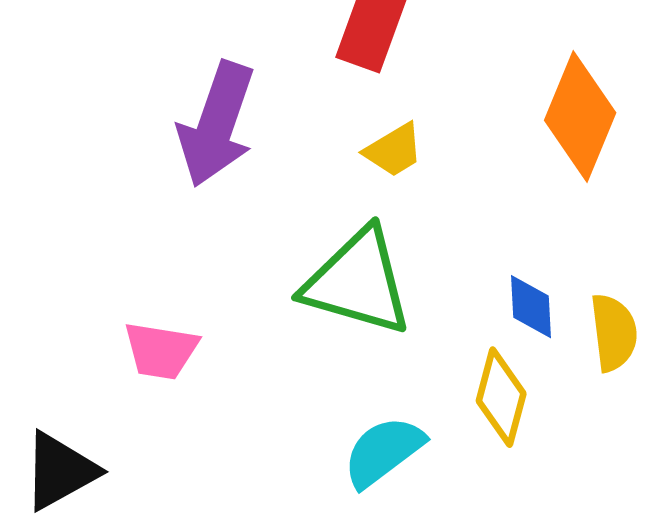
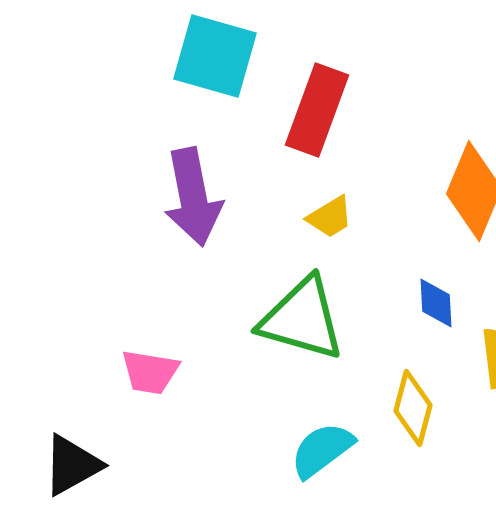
purple arrow: (217, 124) -> (193, 197), turned -30
blue diamond: (531, 307) -> (436, 303), moved

